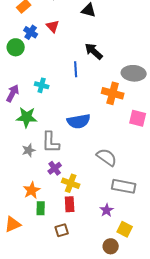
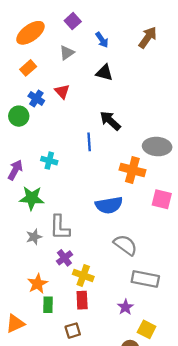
blue semicircle: (79, 121) -> (109, 205), moved

